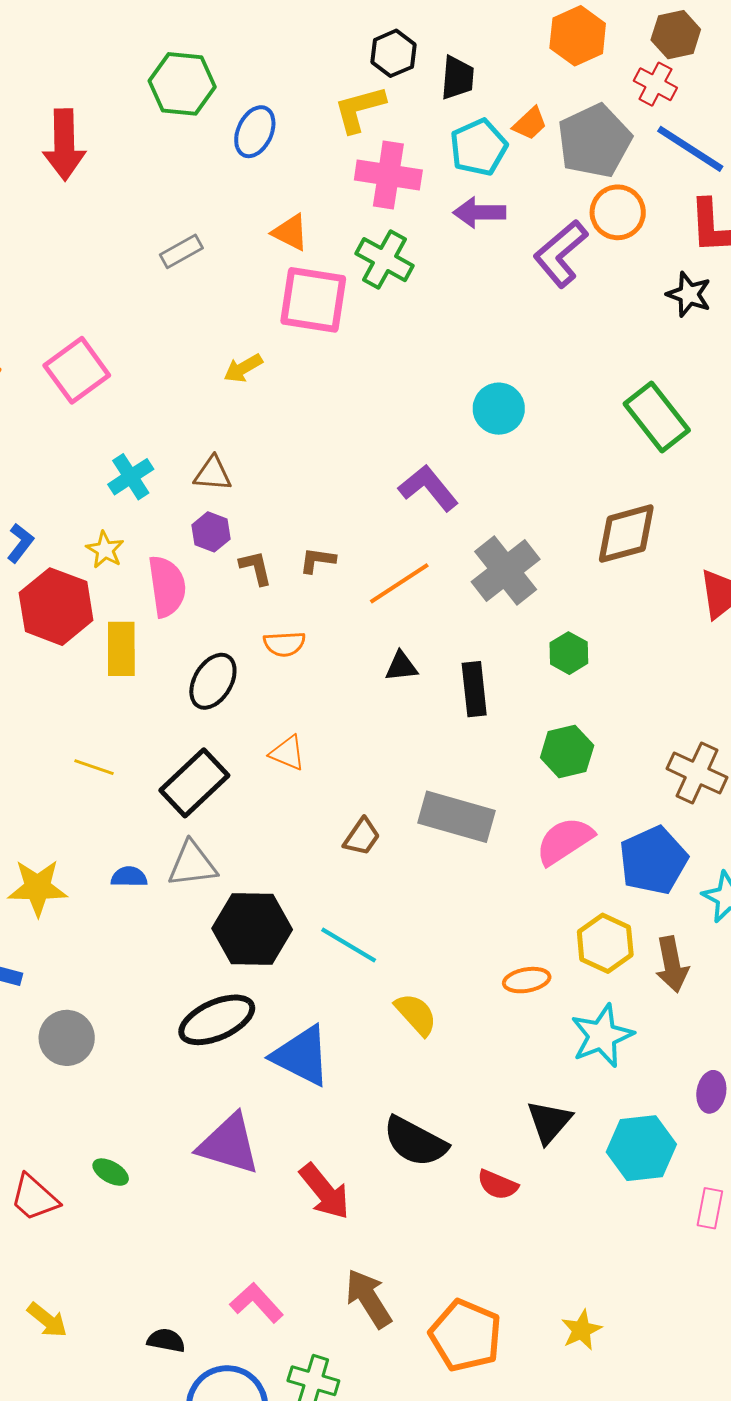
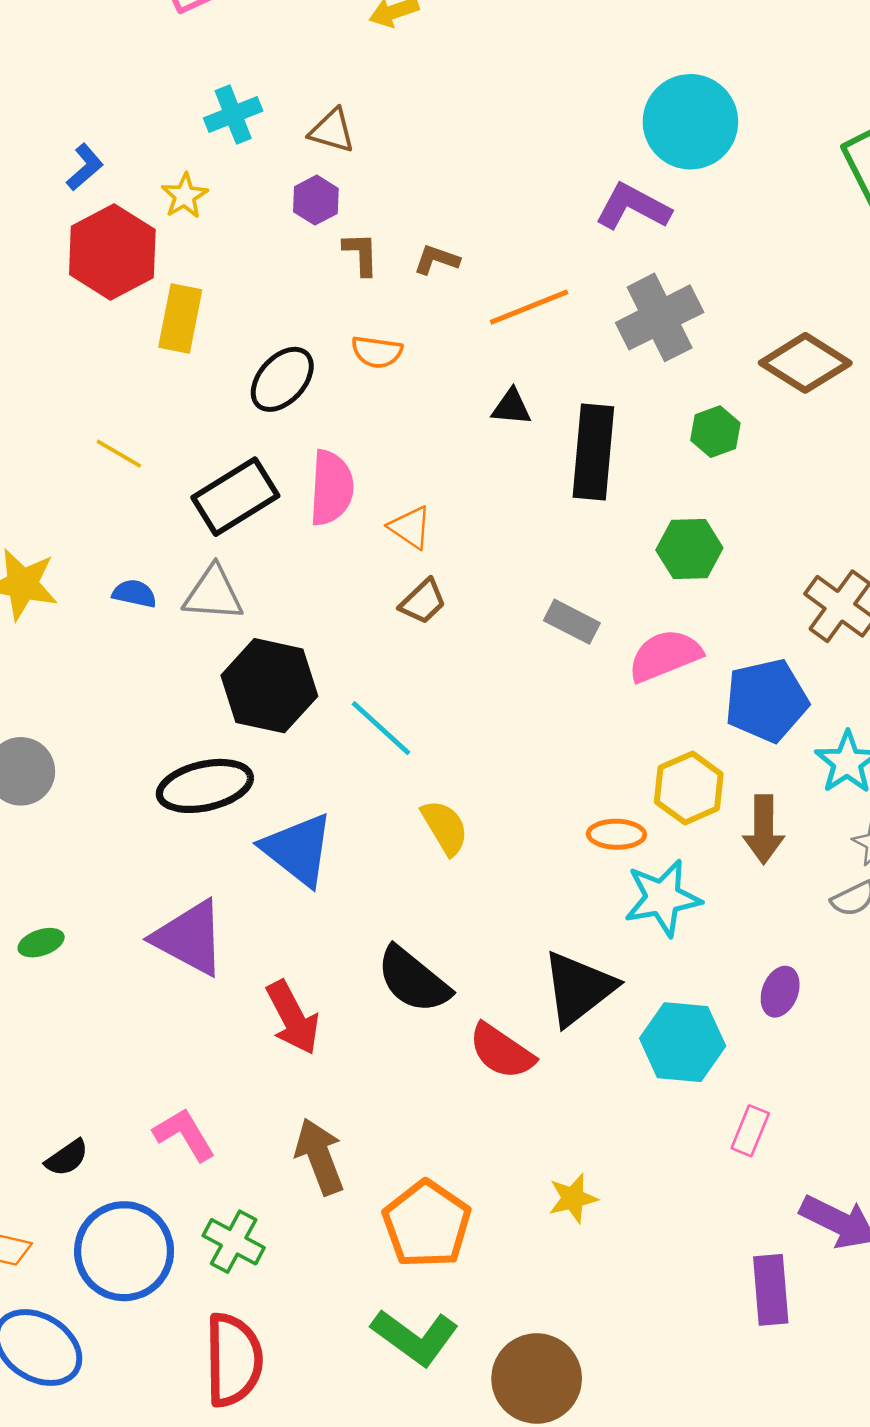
cyan circle: (499, 409) -> (690, 122), size x1.5
purple L-shape: (428, 488) -> (633, 207), moved, turned -34
brown diamond: (626, 534) -> (805, 363), moved, turned 36
pink semicircle: (167, 586) -> (331, 488), moved
black rectangle: (474, 689) -> (593, 452), size x1.4
orange triangle: (287, 753) -> (410, 527), moved
gray rectangle: (457, 817) -> (572, 622), moved, size x0.6
orange ellipse: (527, 980) -> (616, 834), moved
black triangle: (549, 1122) -> (579, 988), size x1.4
green ellipse: (111, 1172) -> (41, 943), turned -60
red semicircle: (498, 1185) -> (502, 1051), size x1.4
yellow star: (581, 1330) -> (573, 1198), moved
black semicircle: (166, 1340) -> (67, 1158), turned 123

